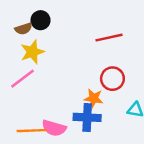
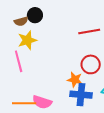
pink line: (23, 79) -> (19, 61), turned -70
blue cross: (87, 117) -> (81, 95), moved

